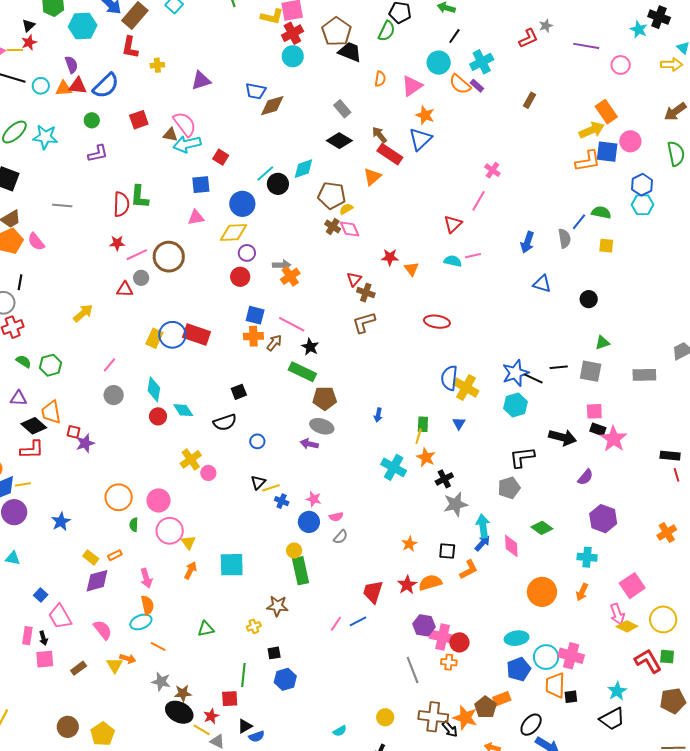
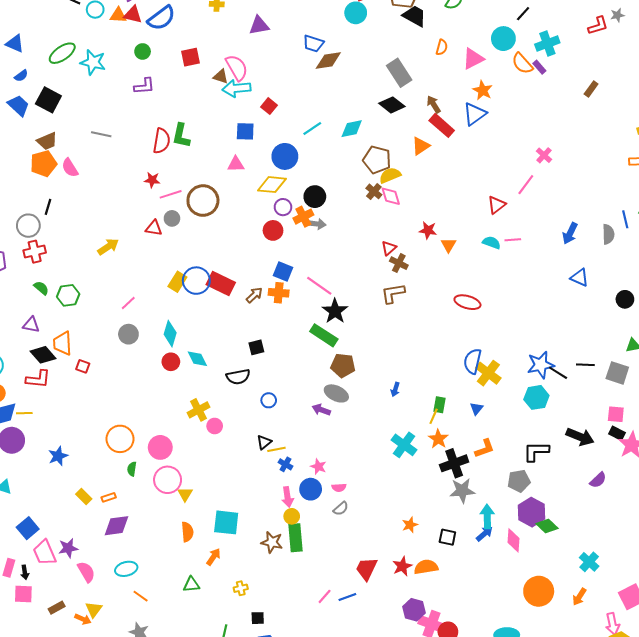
gray rectangle: (342, 109) -> (399, 73), size x1.5
black circle: (278, 184) -> (315, 197), moved
yellow semicircle: (346, 209) -> (390, 175), size x1.5
blue line: (579, 222) -> (625, 219), turned -60
orange cross: (290, 276) -> (303, 217), moved
brown arrow: (274, 343) -> (254, 295), moved
black star: (310, 347) -> (335, 311), size x1.4
purple star: (85, 443) -> (68, 548), moved
black cross: (444, 479) -> (454, 463), size x1.5
purple hexagon: (603, 519) -> (532, 512), moved
cyan cross: (587, 557) -> (589, 562), turned 30
orange arrow: (190, 570) -> (213, 557), moved
orange L-shape: (469, 570) -> (485, 448), moved
pink arrow: (146, 578) -> (288, 497), moved
purple diamond: (97, 581) -> (117, 526), moved
blue square: (41, 595) -> (28, 528), size x1.5
orange semicircle: (147, 605) -> (187, 532), moved
brown star: (277, 606) -> (272, 542), moved
orange arrow: (128, 659) -> (83, 619), moved

